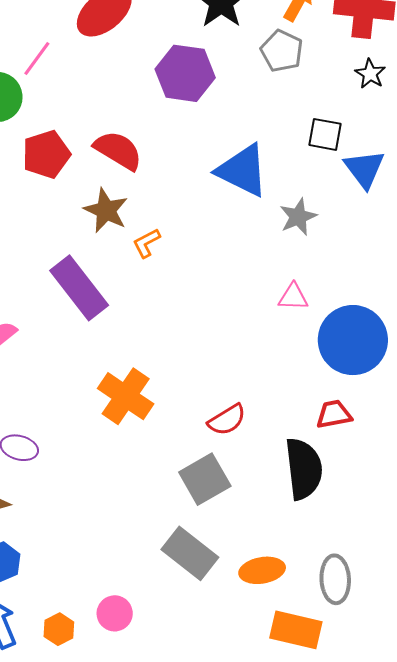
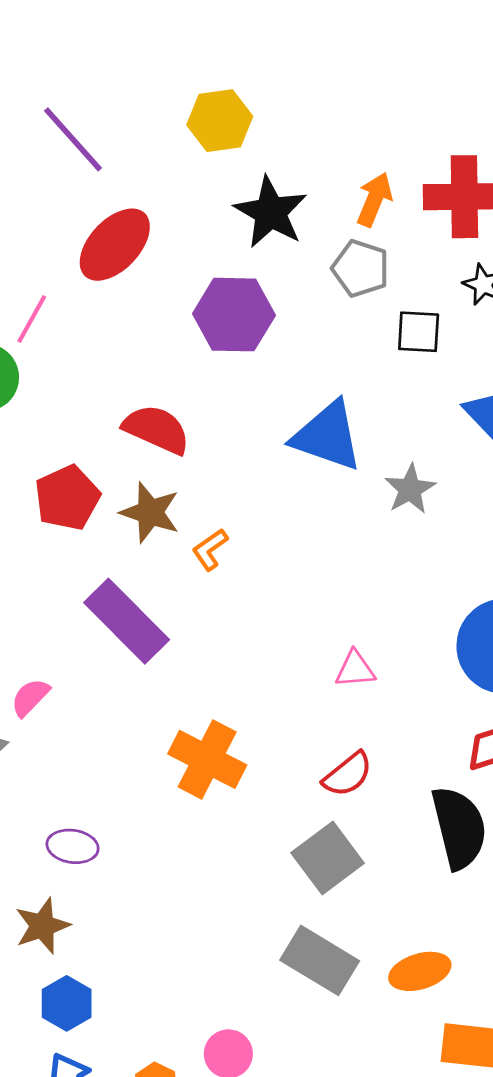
black square: (325, 134) -> (419, 332), moved
red pentagon: (46, 154) -> (67, 498), moved
pink triangle: (293, 297) -> (355, 669), moved

